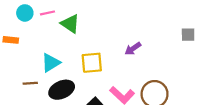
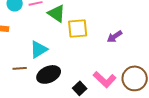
yellow square: (92, 63) -> (78, 28), moved

